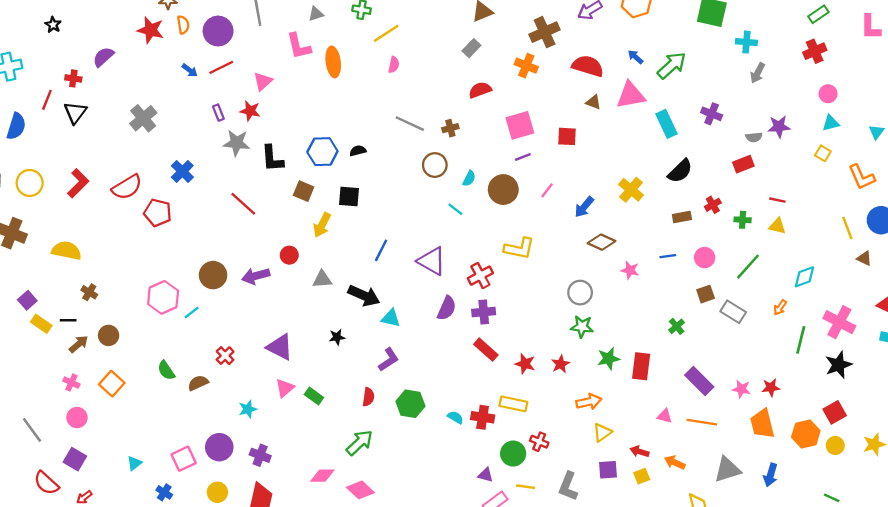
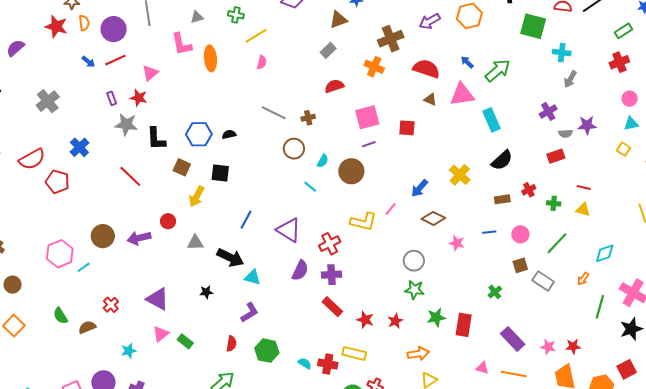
purple cross: (712, 114) -> (548, 111), moved, turned 36
pink line: (547, 190) -> (391, 209), moved

